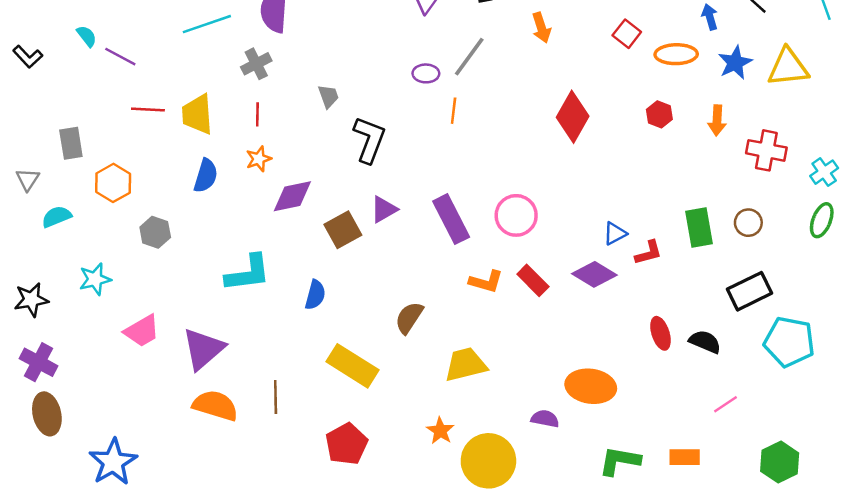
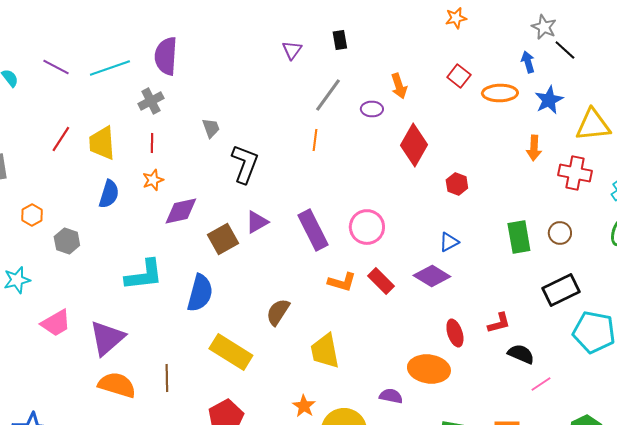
orange arrow: (541, 28) -> (399, 86), moved
purple line: (120, 57) -> (56, 67), moved
yellow triangle: (788, 67) -> (593, 125), moved
purple ellipse: (426, 73) -> (372, 109), moved
red line: (148, 110) -> (61, 139), turned -60
red hexagon: (659, 114) -> (457, 184), moved
orange hexagon: (113, 183) -> (32, 215), moved, size x0.7
red L-shape: (648, 253) -> (499, 323), moved
blue semicircle: (315, 295) -> (200, 293), size x1.5
red ellipse: (661, 333) -> (455, 333), moved
black semicircle: (705, 342) -> (521, 354), moved
yellow trapezoid: (466, 365) -> (325, 351), turned -87

